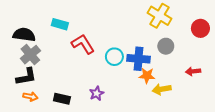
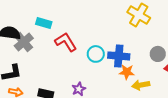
gray circle: (166, 46) -> (158, 54), moved
gray cross: (30, 55) -> (24, 42), moved

